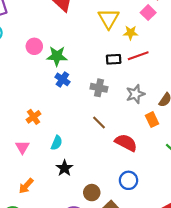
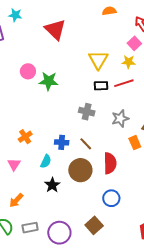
yellow triangle: (109, 19) -> (98, 60), moved
yellow star: (131, 33) -> (129, 62), moved
blue cross: (62, 79) -> (62, 142), moved, turned -32
red semicircle: (126, 143) -> (110, 163), turned 60
brown circle: (92, 193) -> (80, 170), moved, size x1.5

